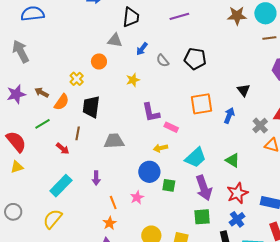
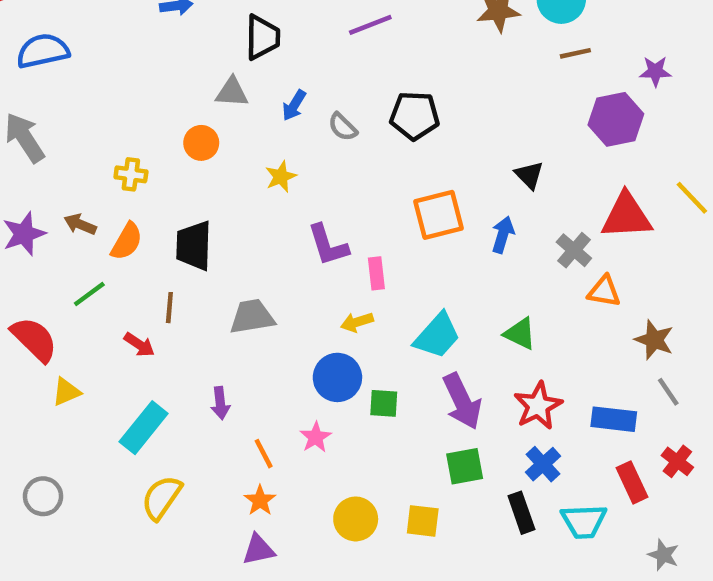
yellow cross: (77, 79) -> (131, 174), moved, turned -32
pink rectangle: (171, 127) -> (376, 273), turned 64
yellow triangle: (17, 167) -> (66, 392), moved
yellow semicircle: (53, 219) -> (162, 498), moved

